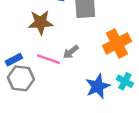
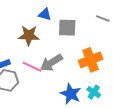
gray arrow: (71, 52) -> (51, 63), size x1.6
blue star: (98, 86) -> (71, 94), turned -30

